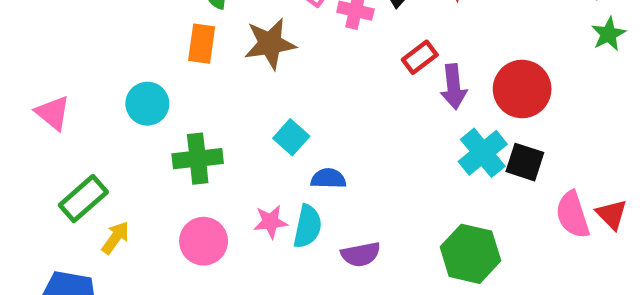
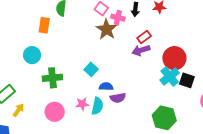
orange rectangle: (202, 44) -> (44, 25), moved
brown star: (270, 44) -> (107, 29), moved, turned -30
purple arrow: (454, 87) -> (141, 50), moved, turned 78
red circle: (522, 89) -> (174, 58), moved
purple semicircle: (361, 254) -> (118, 98), moved

